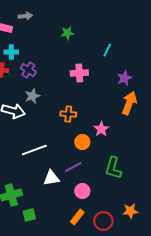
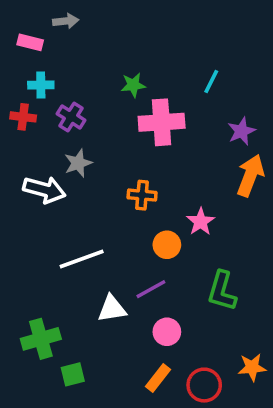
green star: (67, 33) -> (133, 85), moved
pink cross: (79, 73) -> (162, 122), size x1.4

